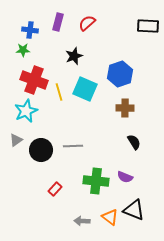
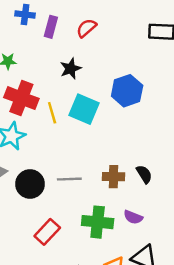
blue cross: (30, 30) -> (25, 15), moved
brown cross: (125, 108) -> (114, 177), moved
red rectangle: (55, 189) -> (47, 232), size x1.5

